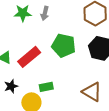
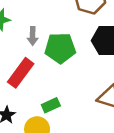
gray arrow: (45, 13) -> (33, 36), moved

